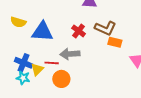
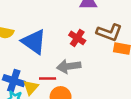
blue triangle: (42, 32) -> (34, 42), turned 35

